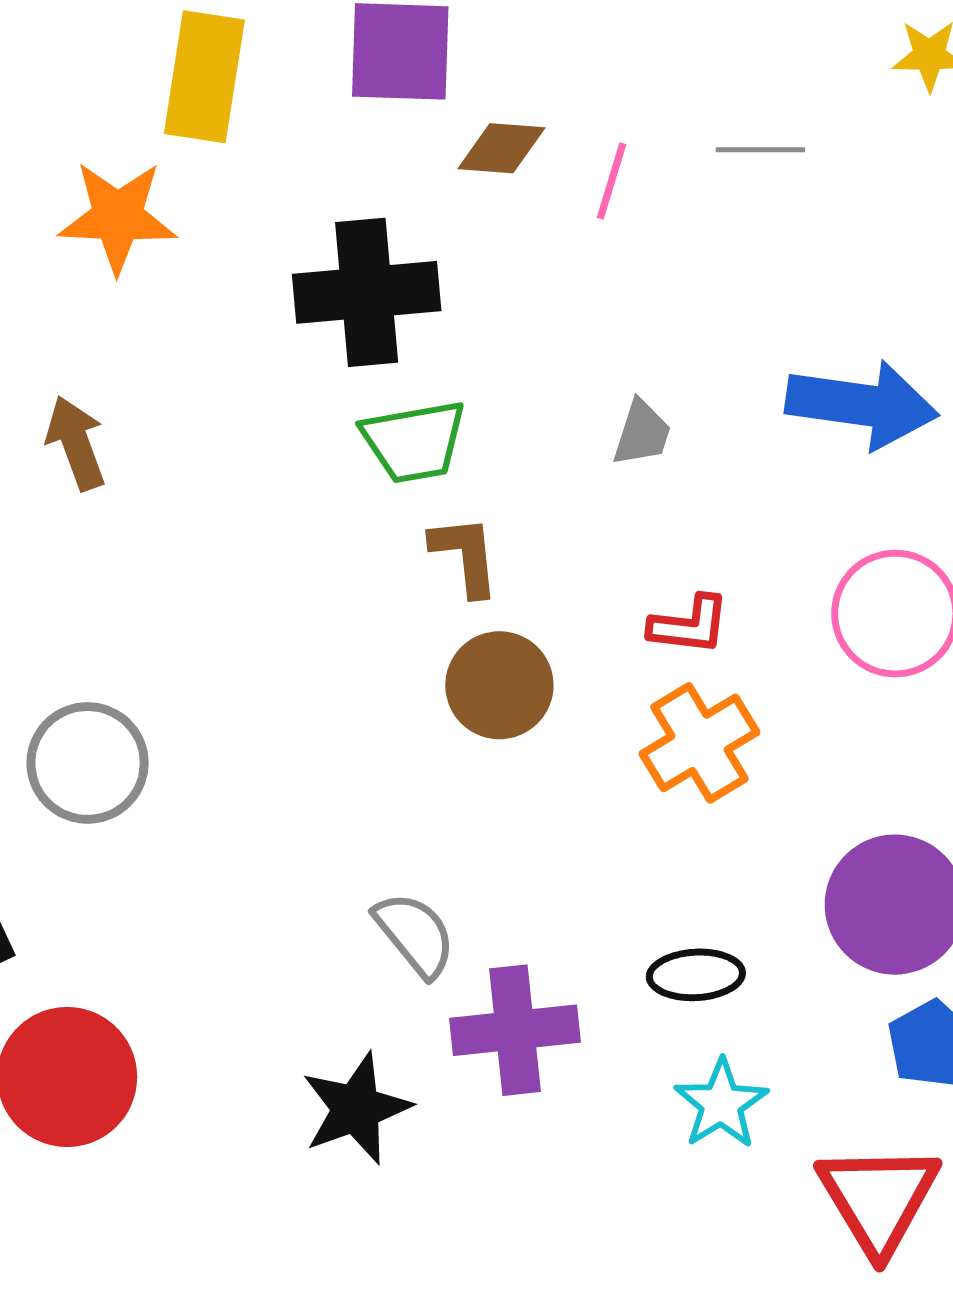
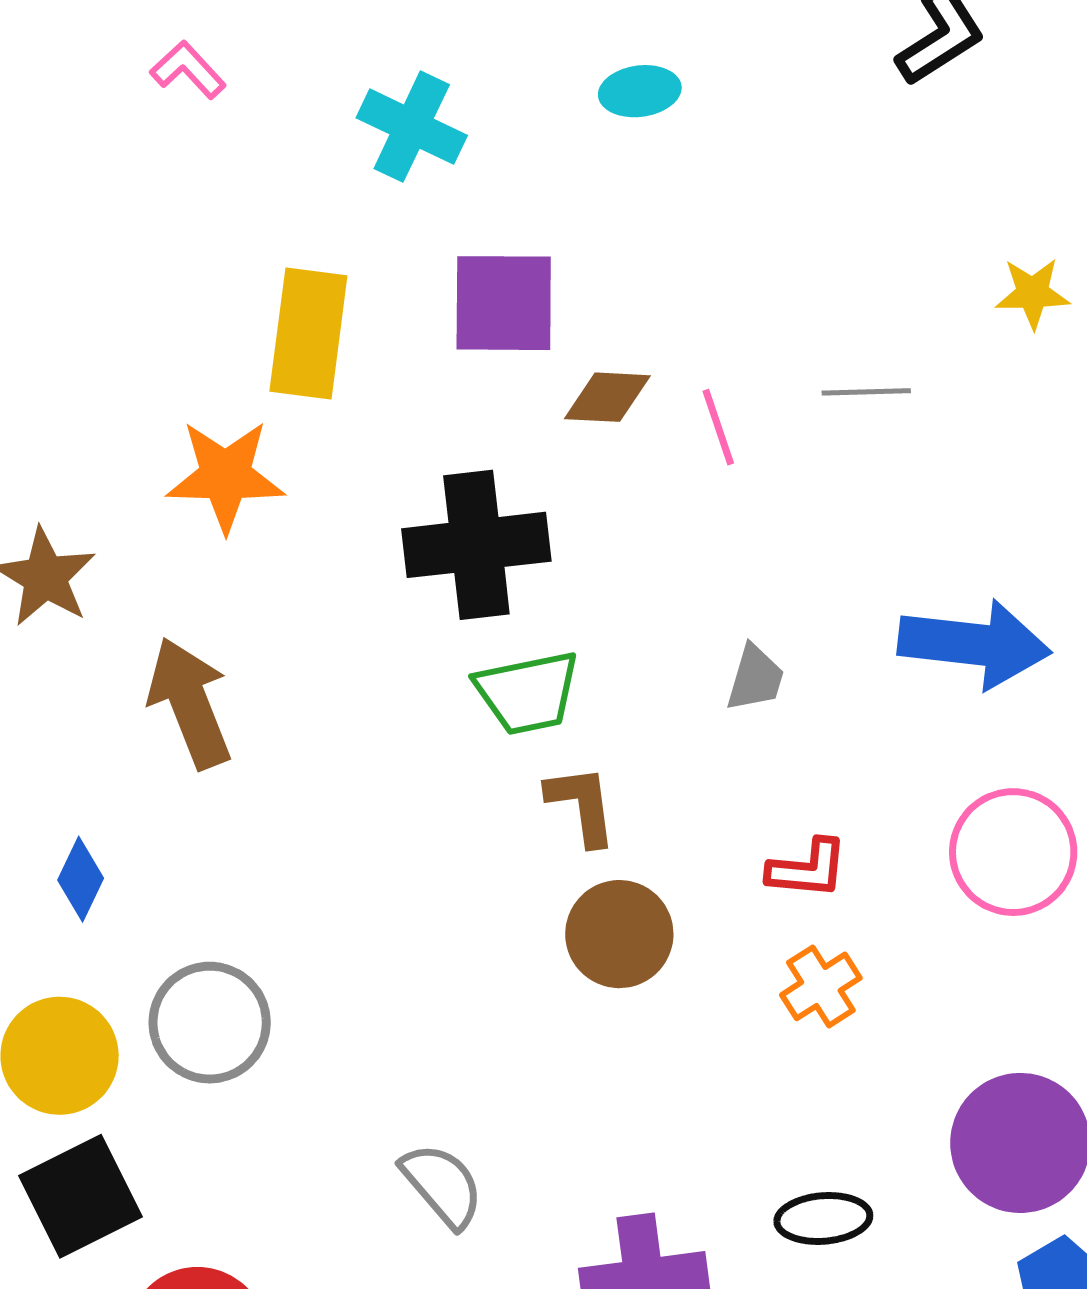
pink line: (612, 181) -> (718, 427), turned -34
brown arrow: (76, 443) -> (190, 703), size x1.4
orange cross: (700, 743) -> (821, 986), size x0.7
gray semicircle: (415, 934) -> (442, 1185), moved

